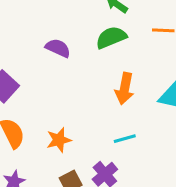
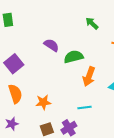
green semicircle: (111, 37) -> (74, 57), moved

